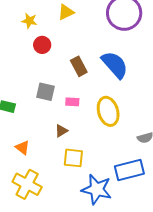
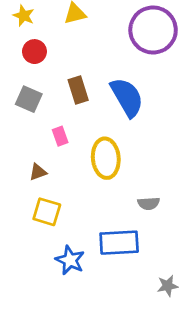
gray square: (46, 92) -> (29, 99), moved
pink rectangle: (72, 102) -> (60, 136), turned 56
blue star: (97, 189) -> (70, 260), size x0.7

